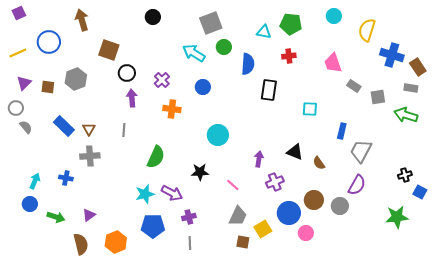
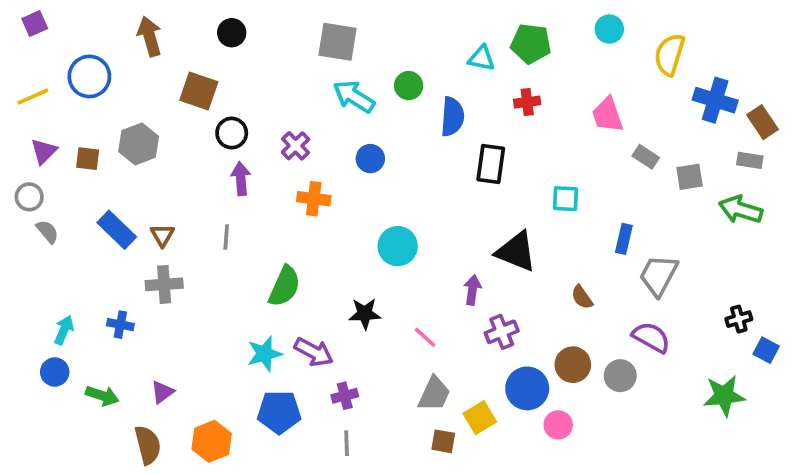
black circle: (153, 17) -> (232, 33), moved
gray square: (211, 23) -> (337, 42), moved, turned 30
black triangle: (295, 152) -> (516, 252), moved, size x1.4
purple semicircle: (357, 185) -> (651, 337), turned -90

